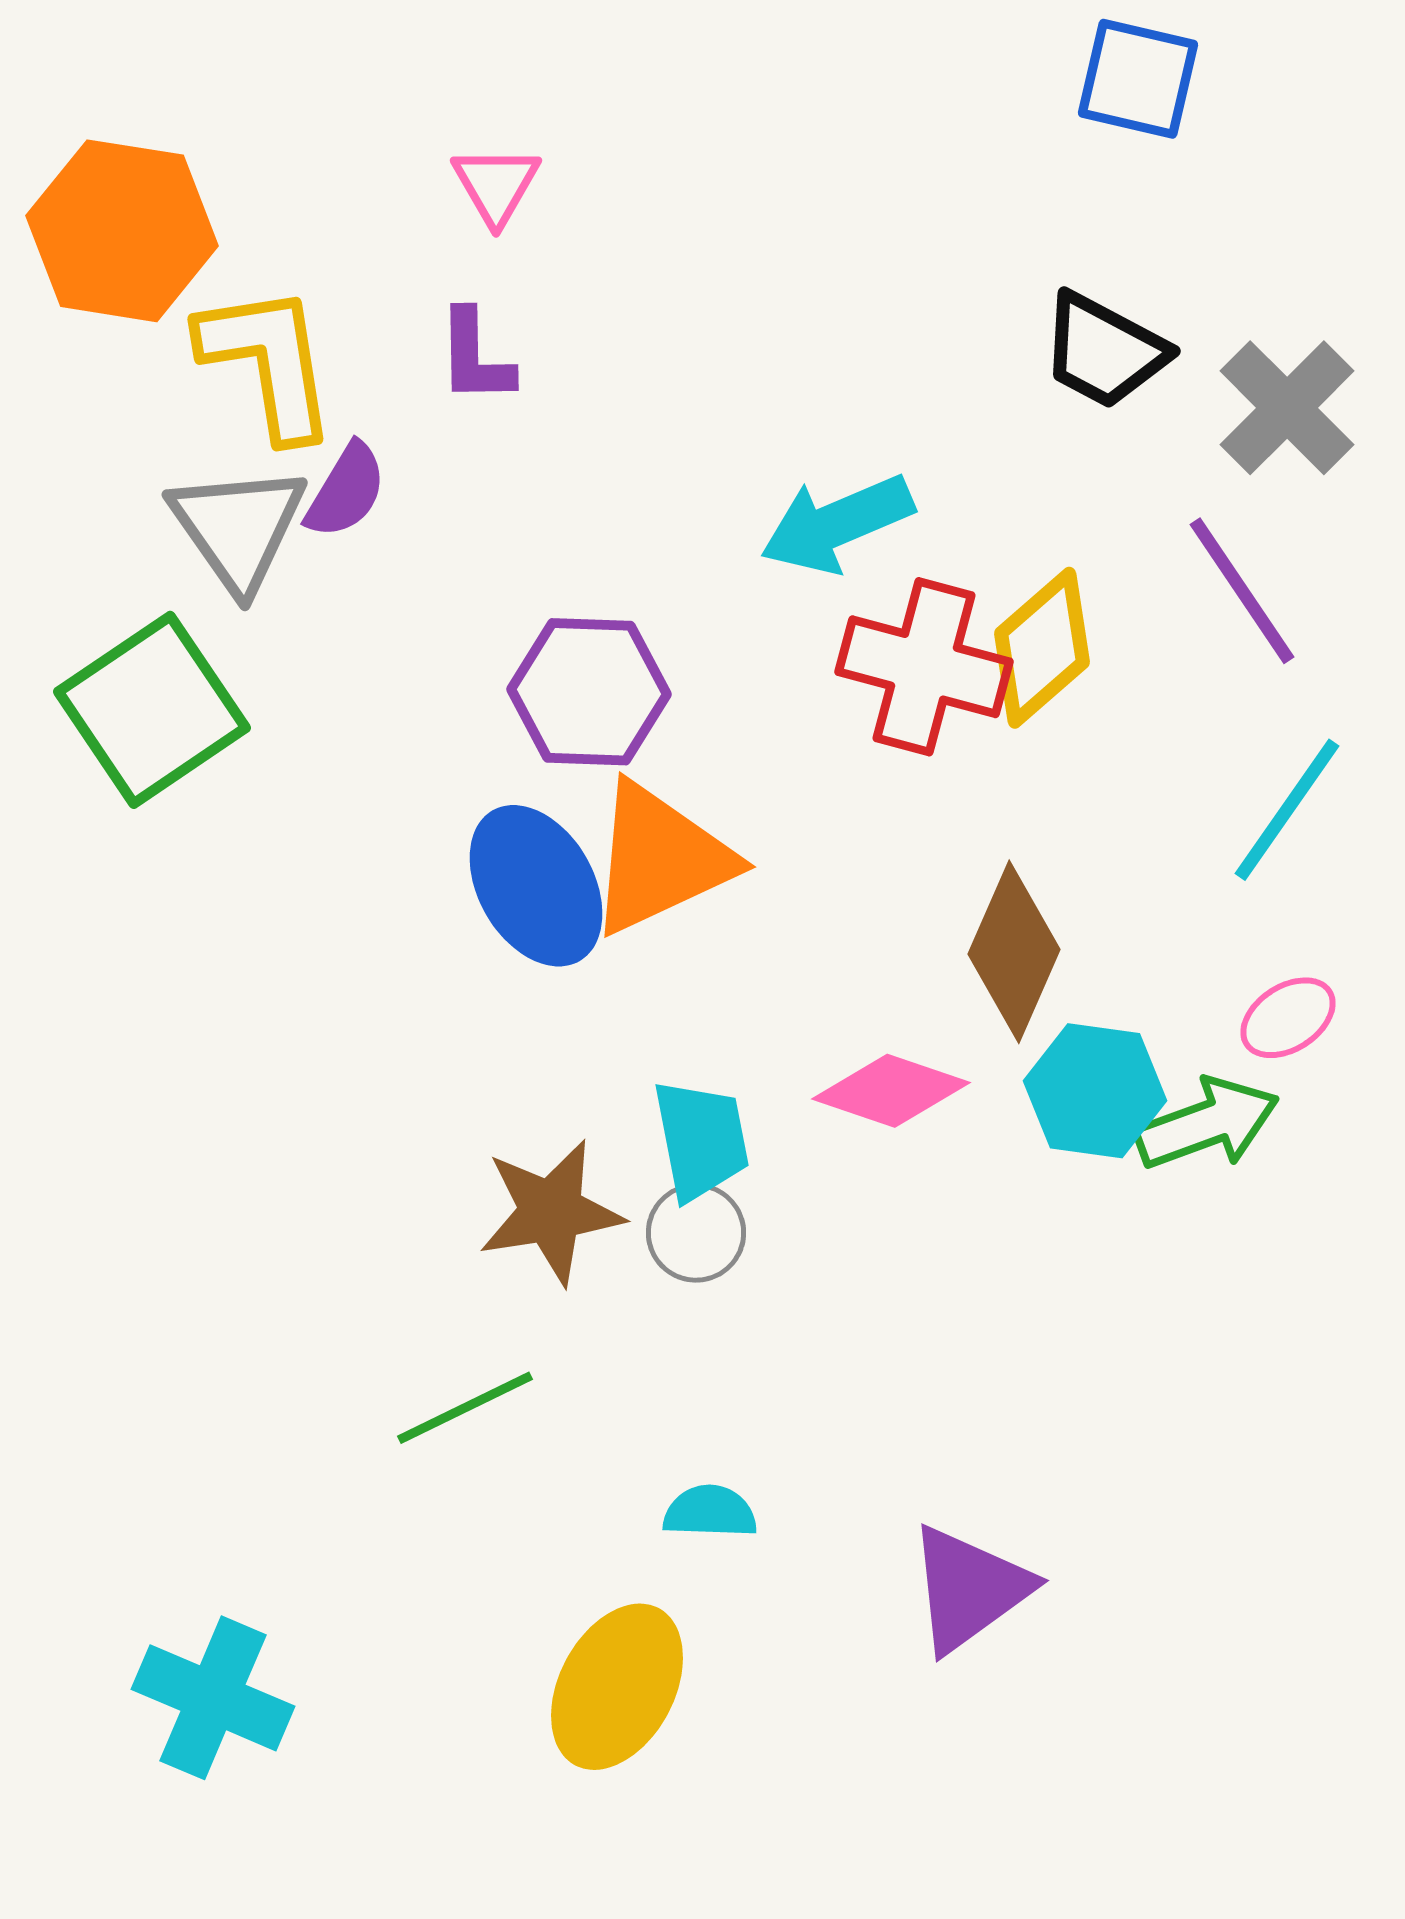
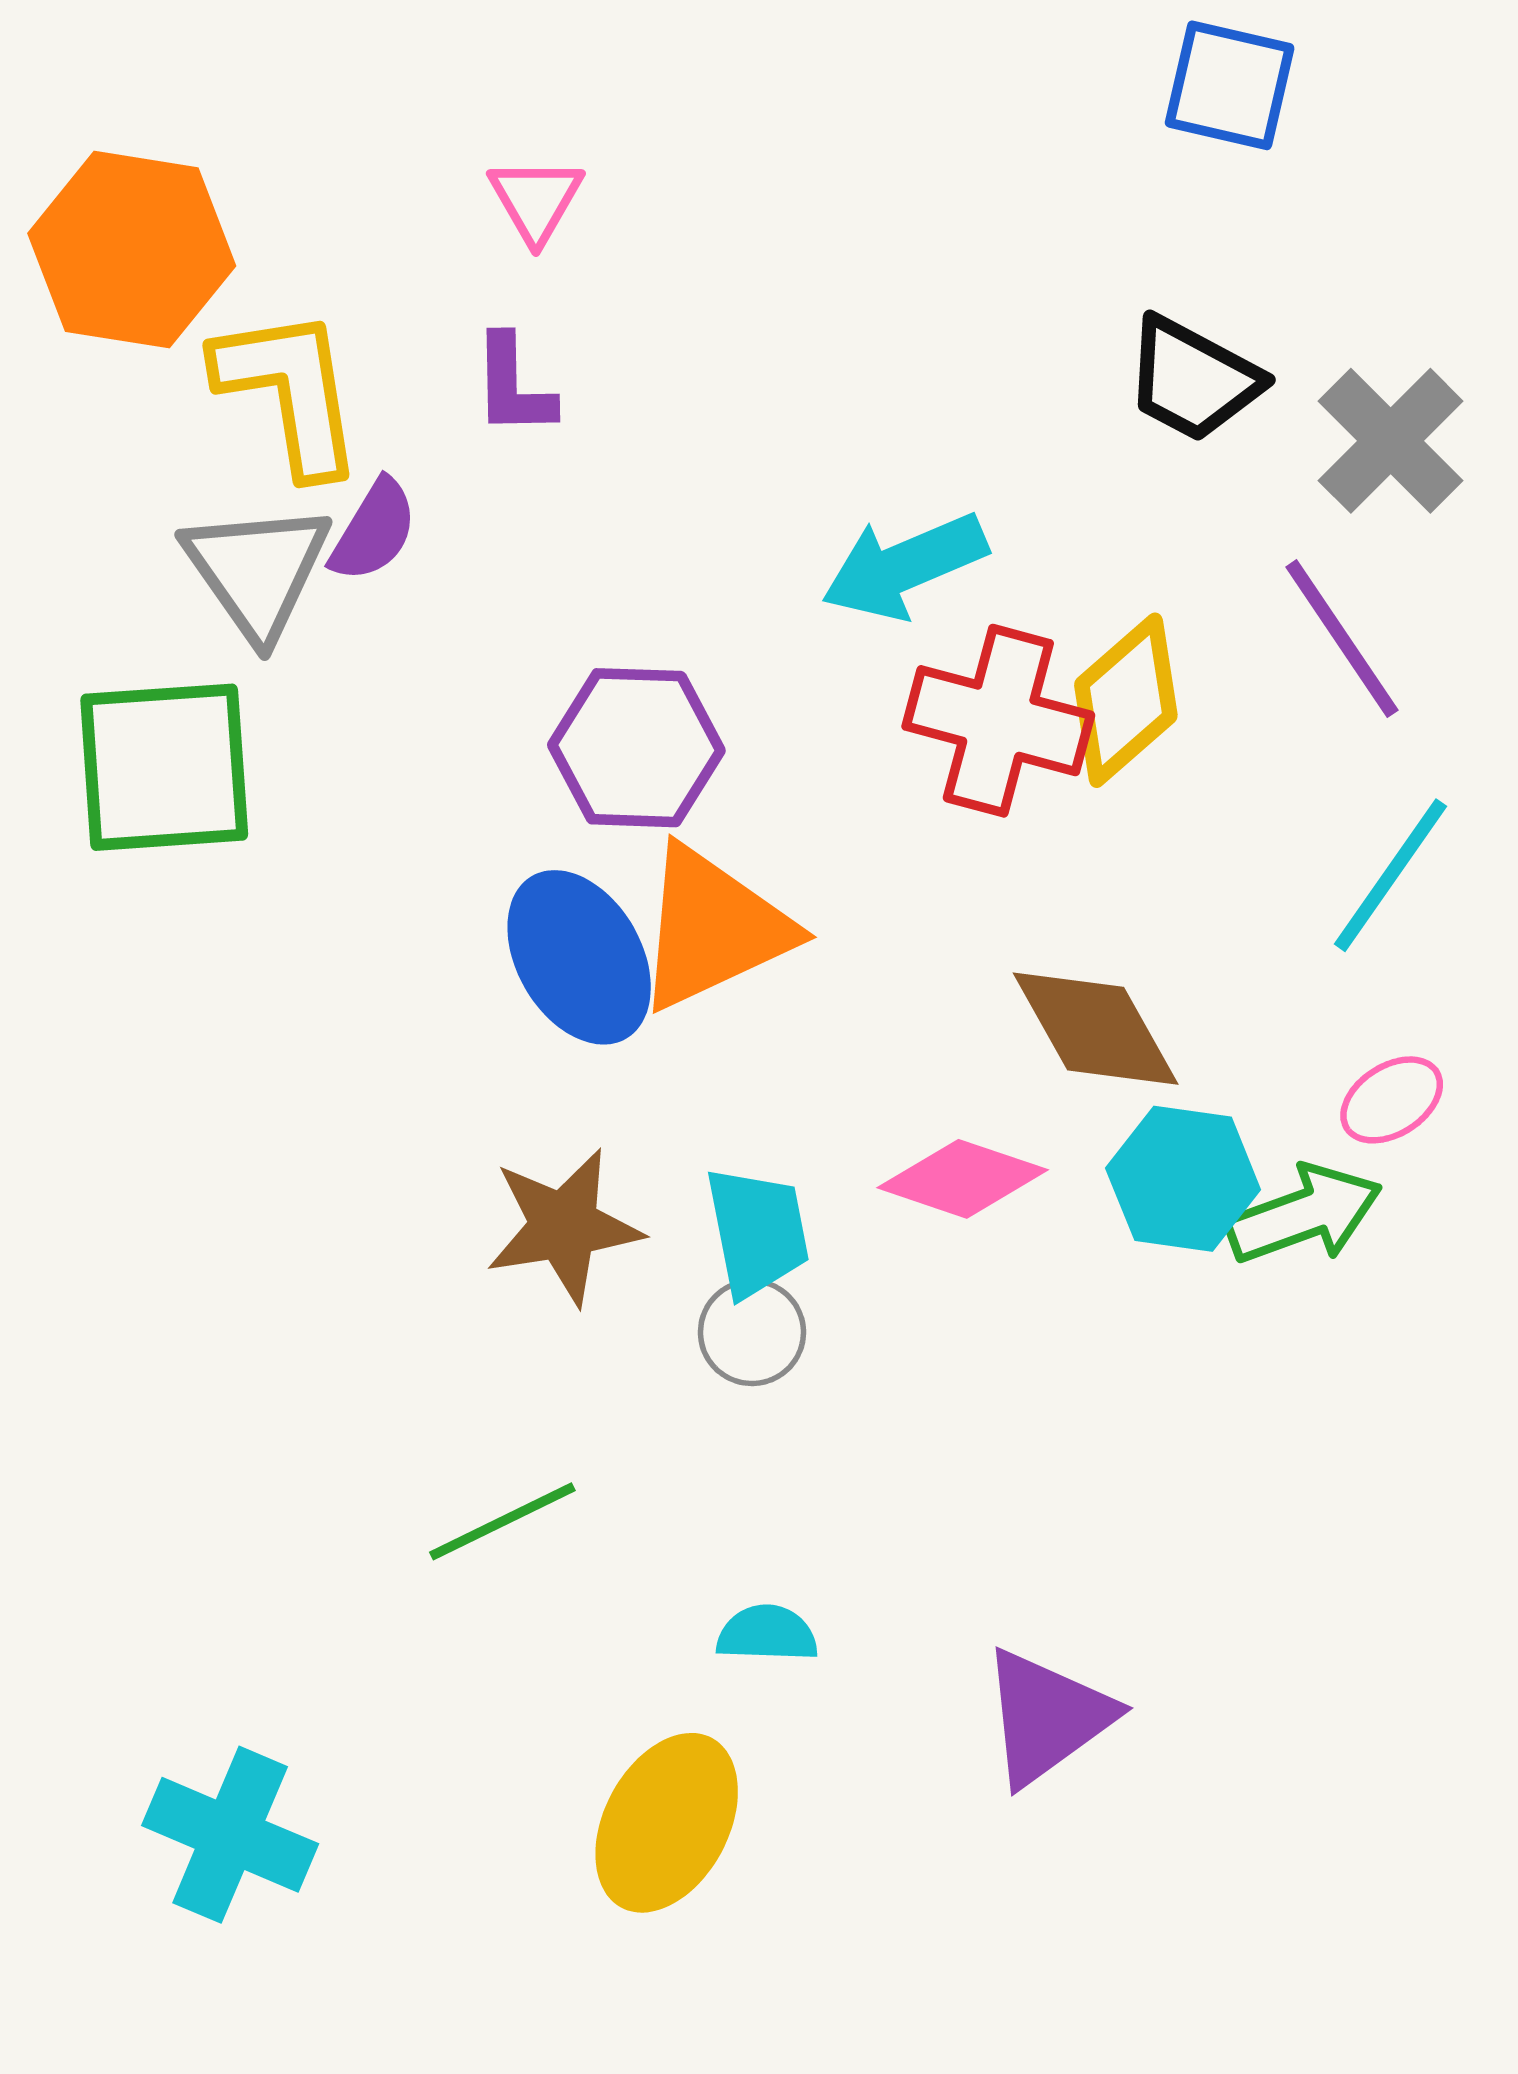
green square: (152, 710) -> (164, 767), turned 30
brown diamond: (1014, 952) -> (1096, 1029), turned -53
brown star: (551, 1212) -> (564, 1226), moved

